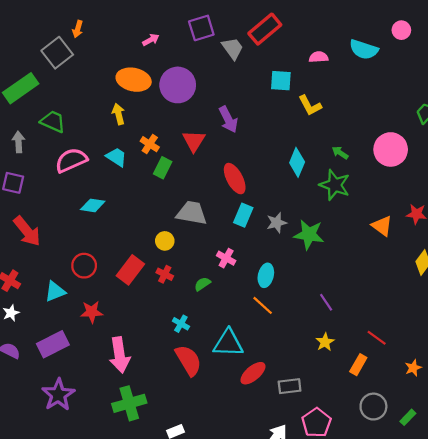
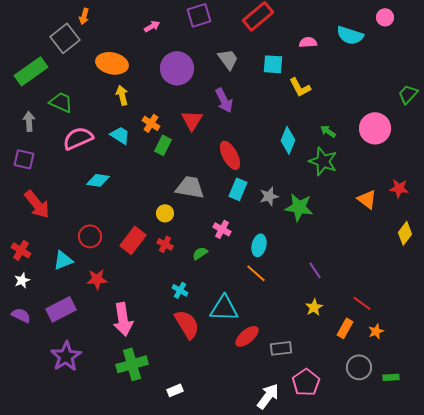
gray trapezoid: (233, 48) -> (228, 59), moved
orange ellipse: (134, 80) -> (112, 63), moved
orange star: (413, 368) -> (376, 331), moved
green rectangle: (408, 417) -> (391, 377), turned 42

